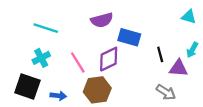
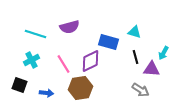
cyan triangle: (189, 17) -> (134, 32), moved
purple semicircle: (102, 20) -> (70, 27), moved
black square: (27, 87) -> (20, 85), size x0.7

